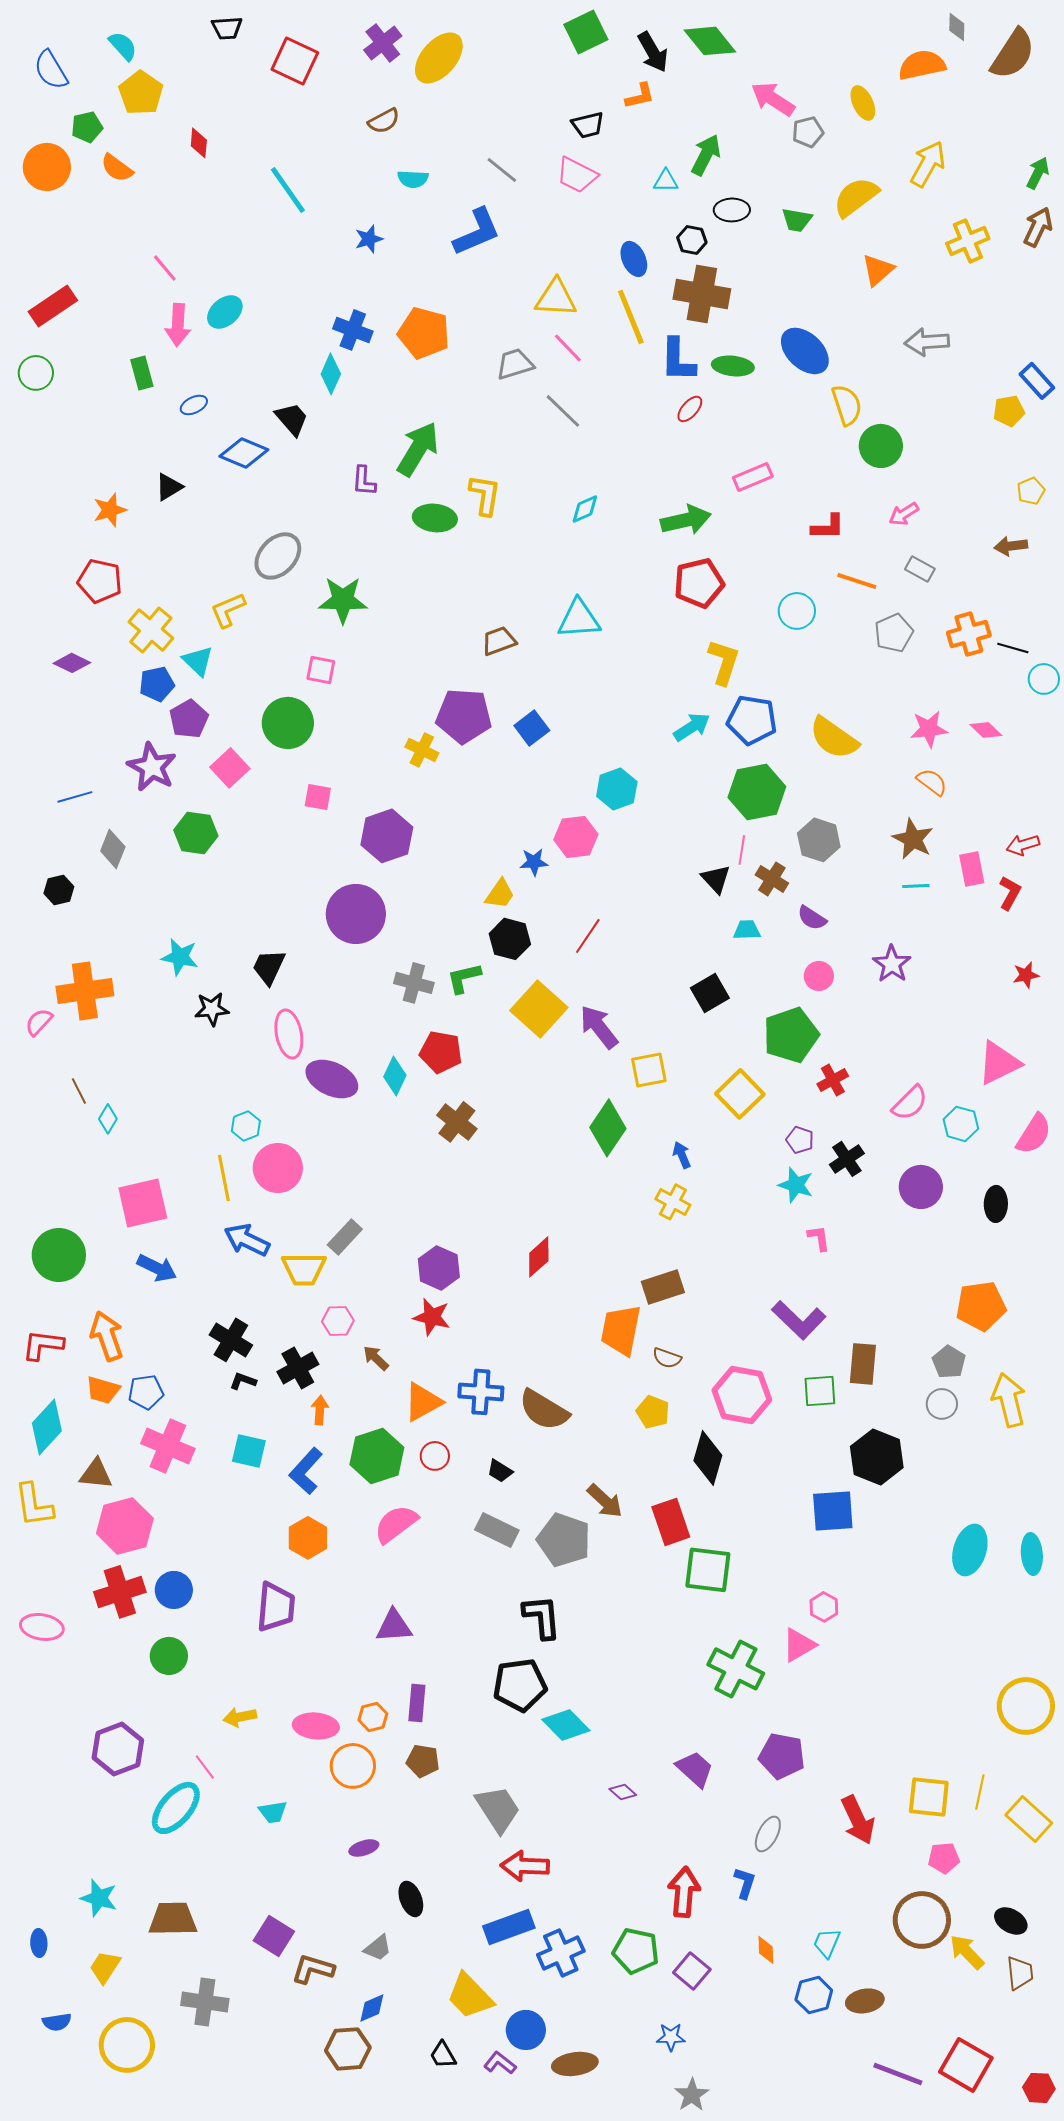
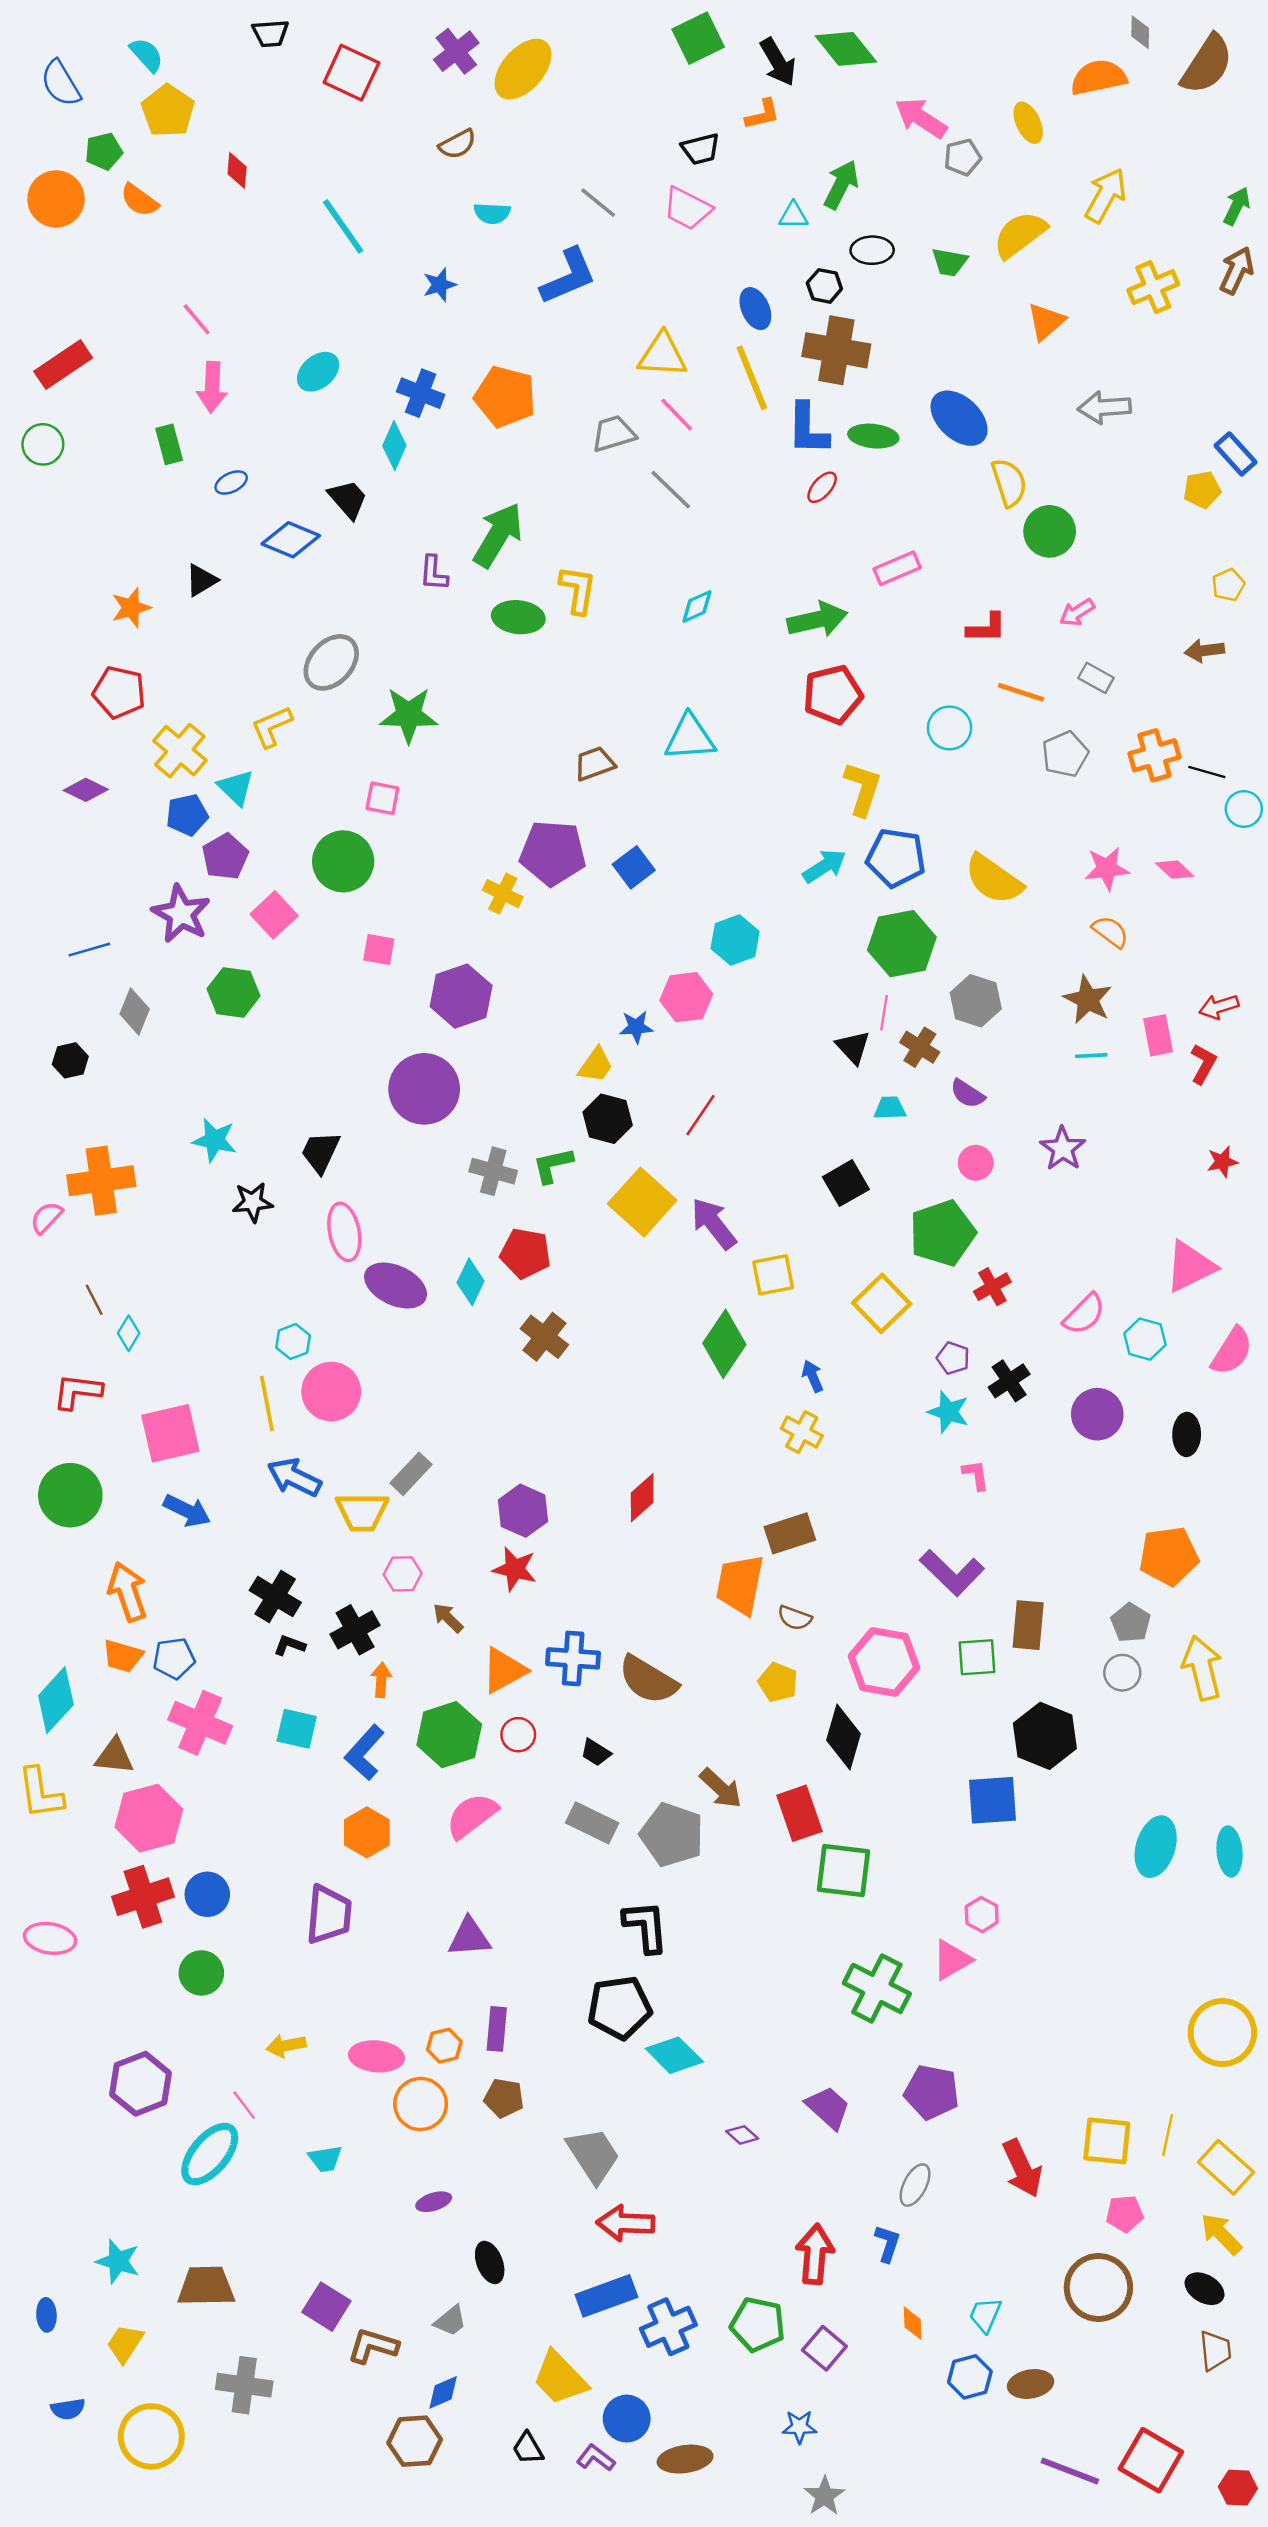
cyan ellipse: (225, 312) -> (318, 372), moved
red L-shape: (43, 1345) -> (77, 1392), moved
yellow arrow: (967, 1952) -> (1221, 2234), moved

